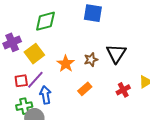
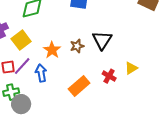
orange rectangle: (85, 89) -> (79, 86), moved, size x1.5
red cross: (123, 90) -> (109, 76), turned -32
blue arrow: (45, 95) -> (41, 73), moved

